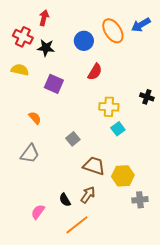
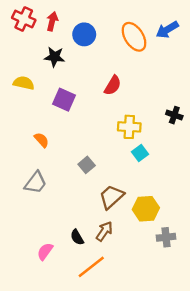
red cross: (23, 37) -> (24, 19), moved
blue circle: (84, 41) -> (84, 34), moved
brown trapezoid: (94, 166) -> (111, 197), turned -60

